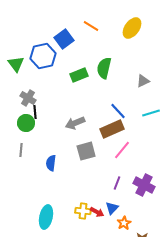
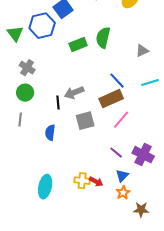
black line: (35, 112) -> (58, 103), moved
purple line: (117, 183) -> (116, 153), turned -72
blue triangle: (112, 208) -> (122, 176), moved

